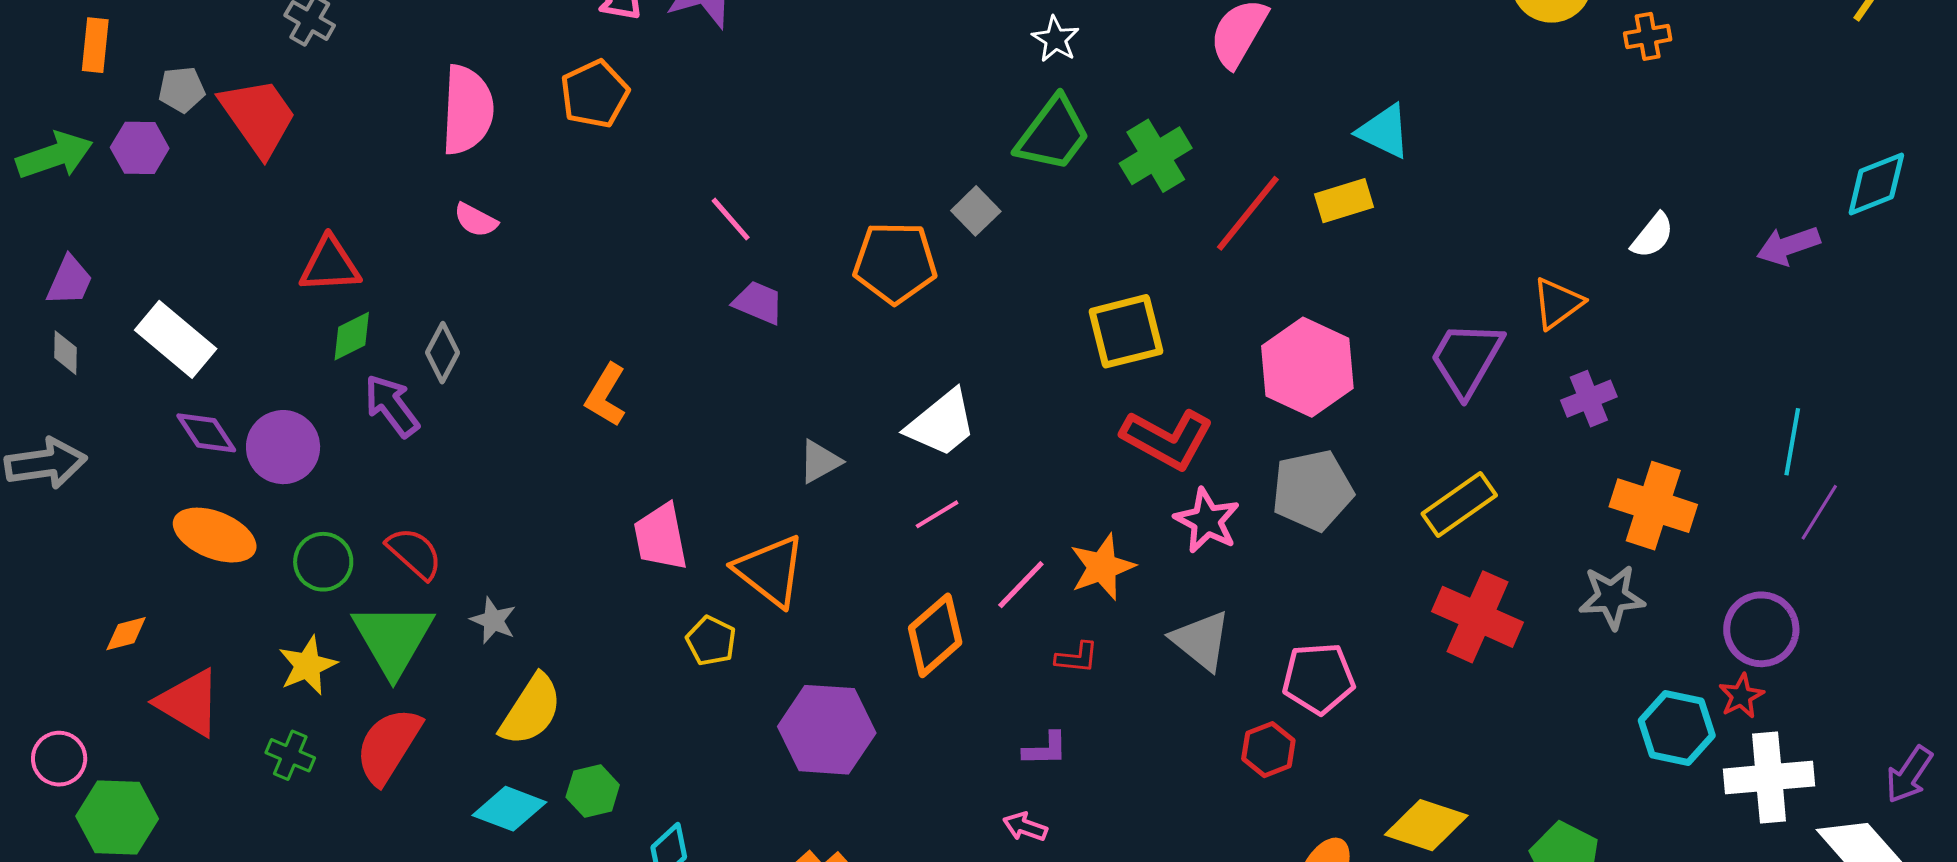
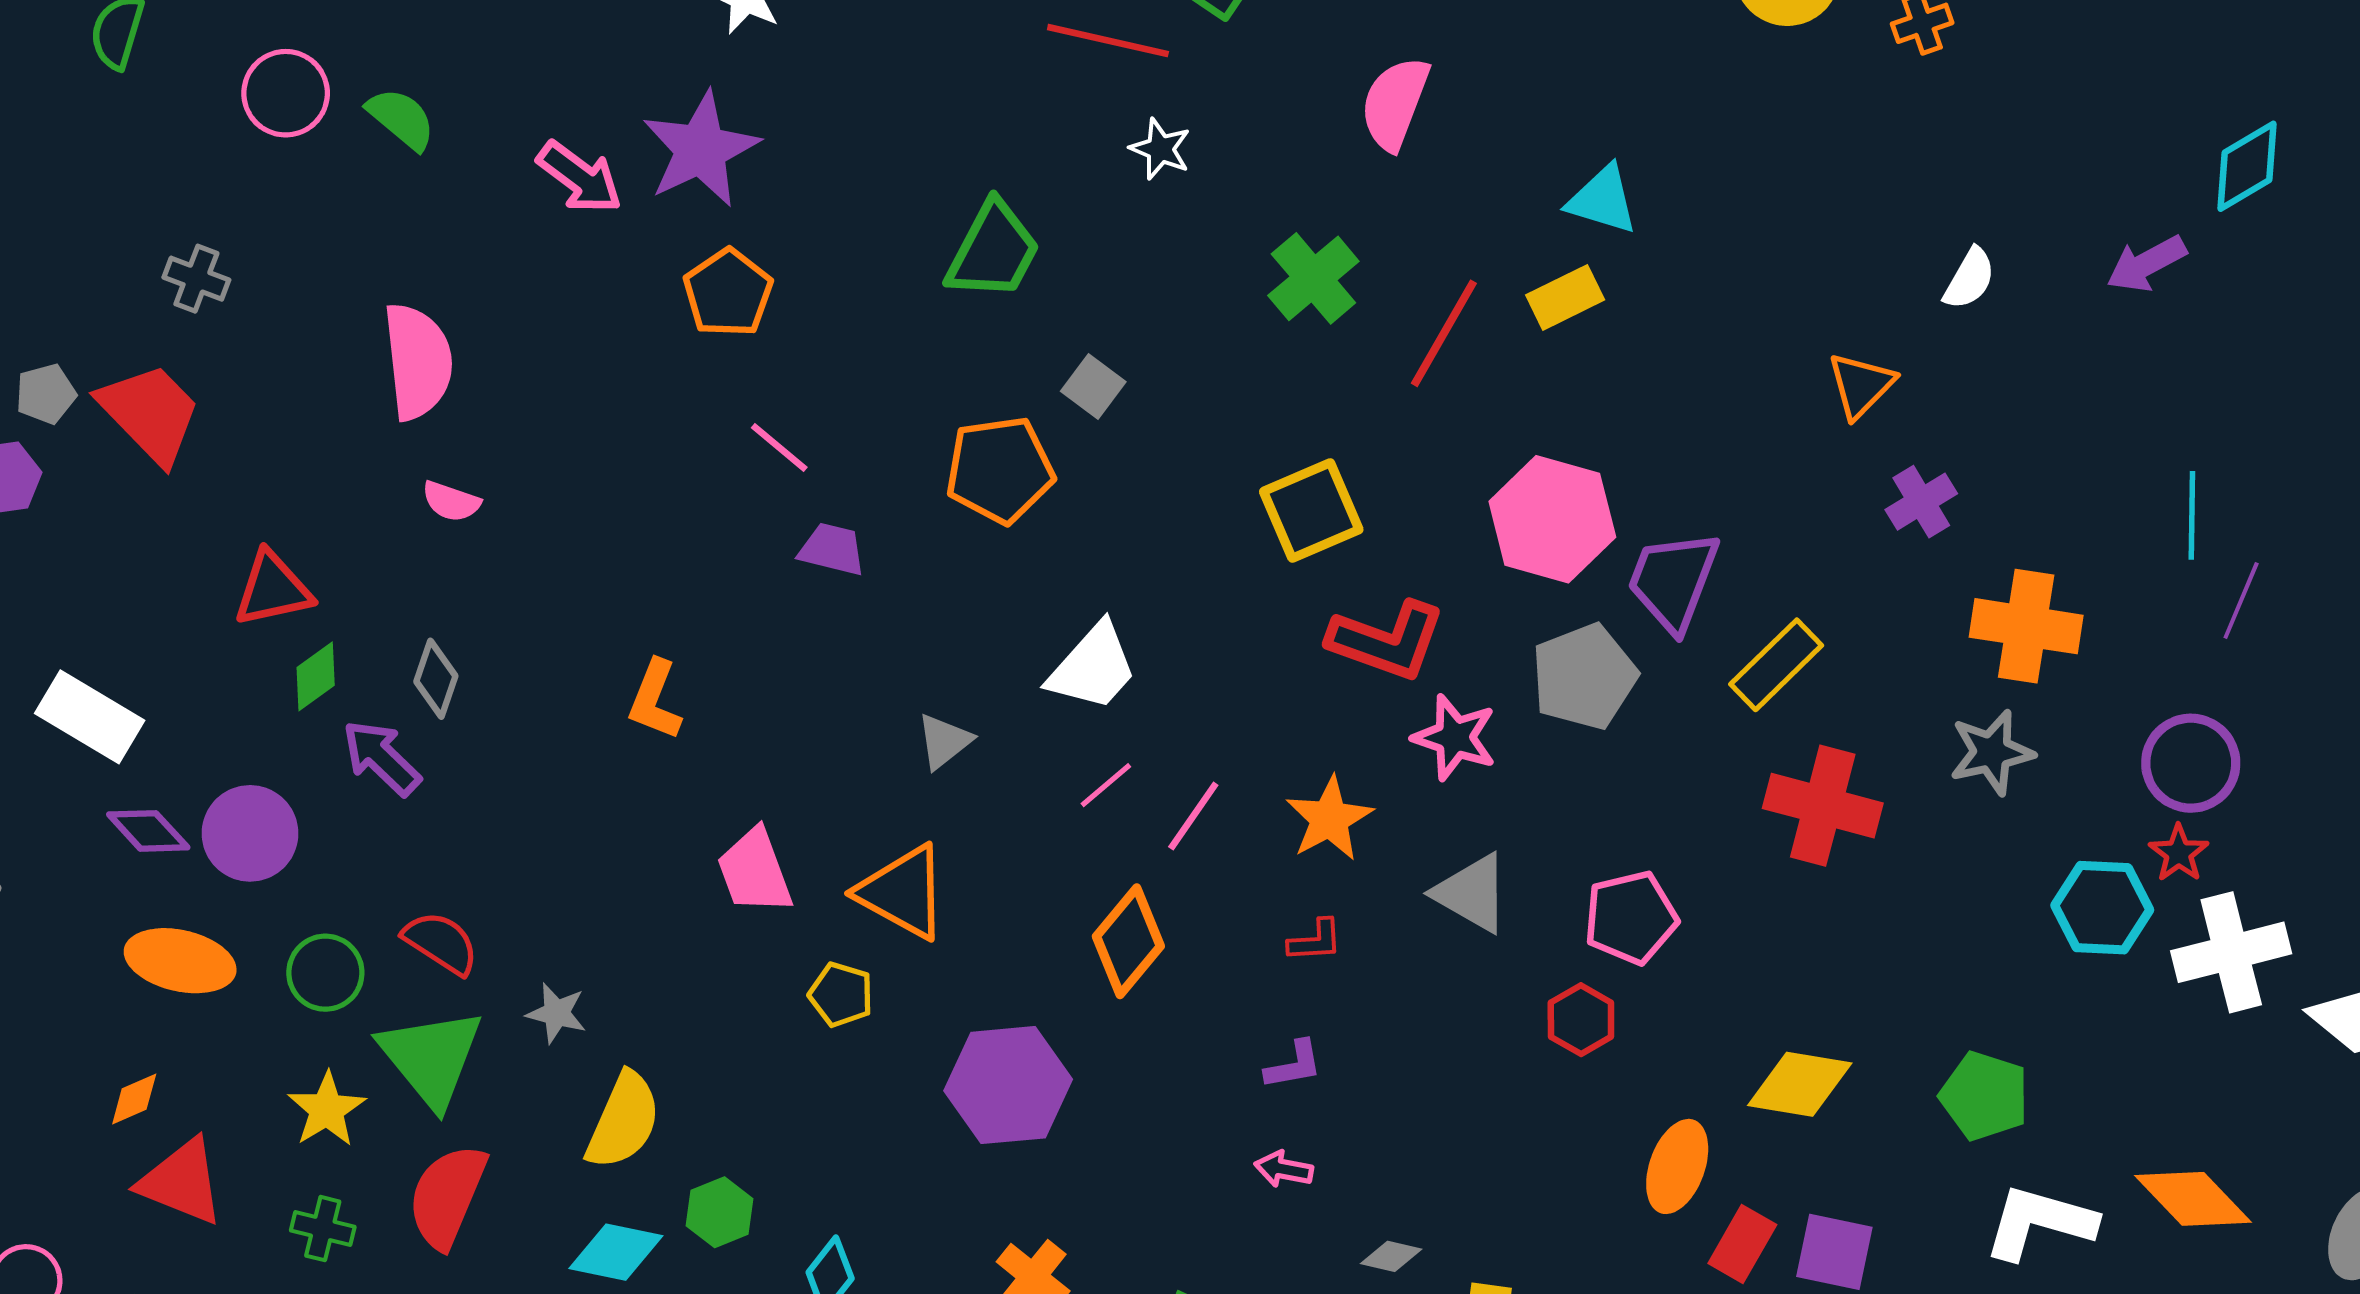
orange pentagon: (595, 94) -> (728, 293), moved
green trapezoid: (1053, 134) -> (993, 251), moved
purple trapezoid: (1467, 359) -> (1673, 581), moved
pink line: (1021, 585) -> (1193, 816), moved
orange diamond: (126, 634) -> (134, 1099), moved

